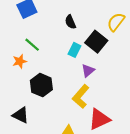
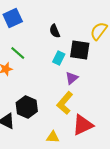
black square: (96, 42) -> (80, 50), turned -30
black hexagon: (41, 85) -> (27, 107), moved

